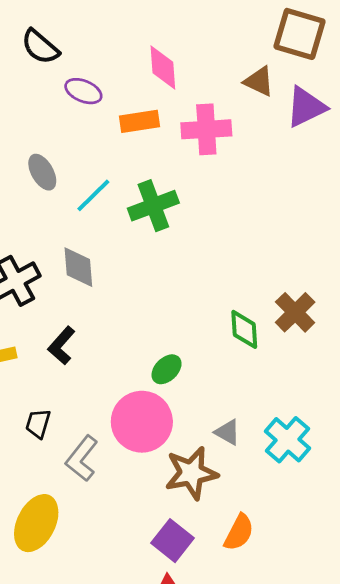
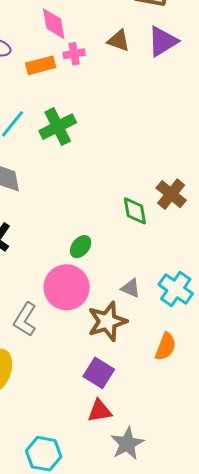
brown triangle: (259, 81) -> (119, 41), moved
pink cross: (206, 129) -> (74, 54), moved, size x0.6
orange semicircle: (239, 532) -> (166, 347), moved

